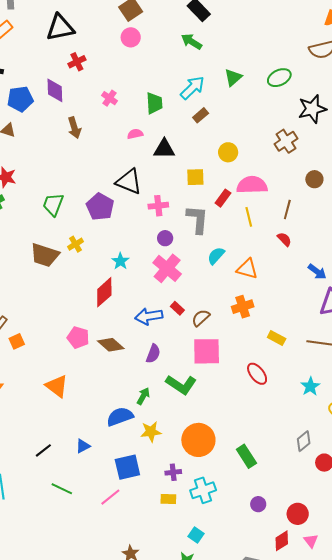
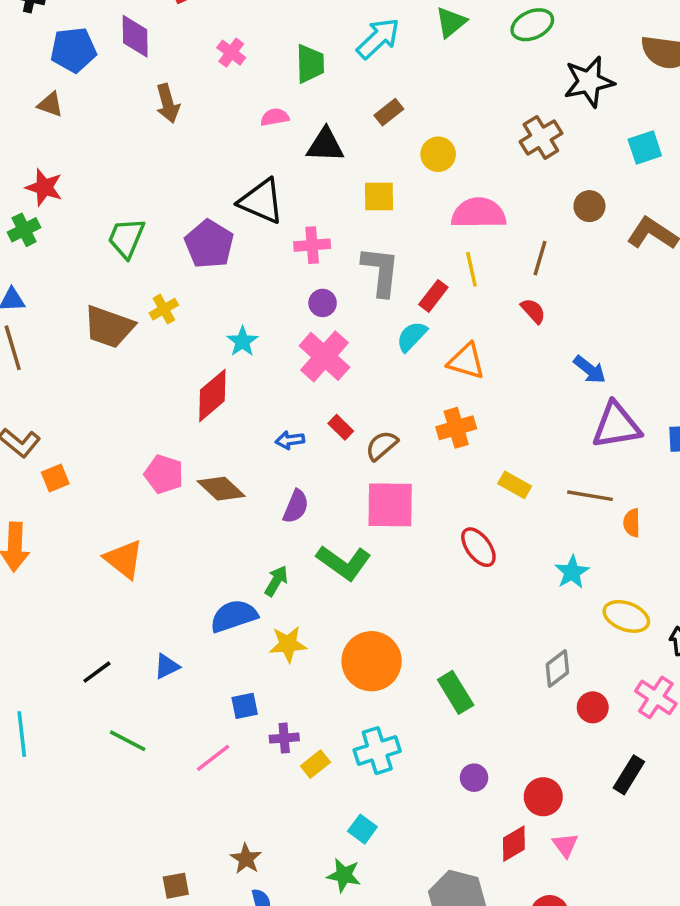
brown rectangle: (201, 115) -> (389, 112), moved
red rectangle: (223, 198) -> (433, 296), moved
blue arrow: (149, 316) -> (290, 440), size x0.6
blue square: (127, 467) -> (245, 706), size x0.6
purple cross: (173, 472) -> (284, 738), moved
yellow rectangle: (168, 499) -> (315, 764), turned -42

